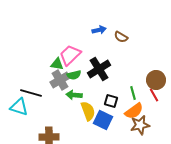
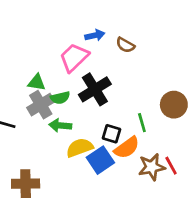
pink trapezoid: (70, 55) -> (74, 58), moved
red line: (154, 95) -> (171, 166), moved
yellow semicircle: (88, 111) -> (80, 148), turned -90
orange semicircle: (134, 111) -> (127, 148), moved
blue square: (103, 120) -> (100, 160), turned 30

